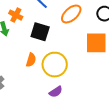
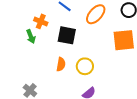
yellow circle: (55, 65) -> (85, 66), size x0.7

